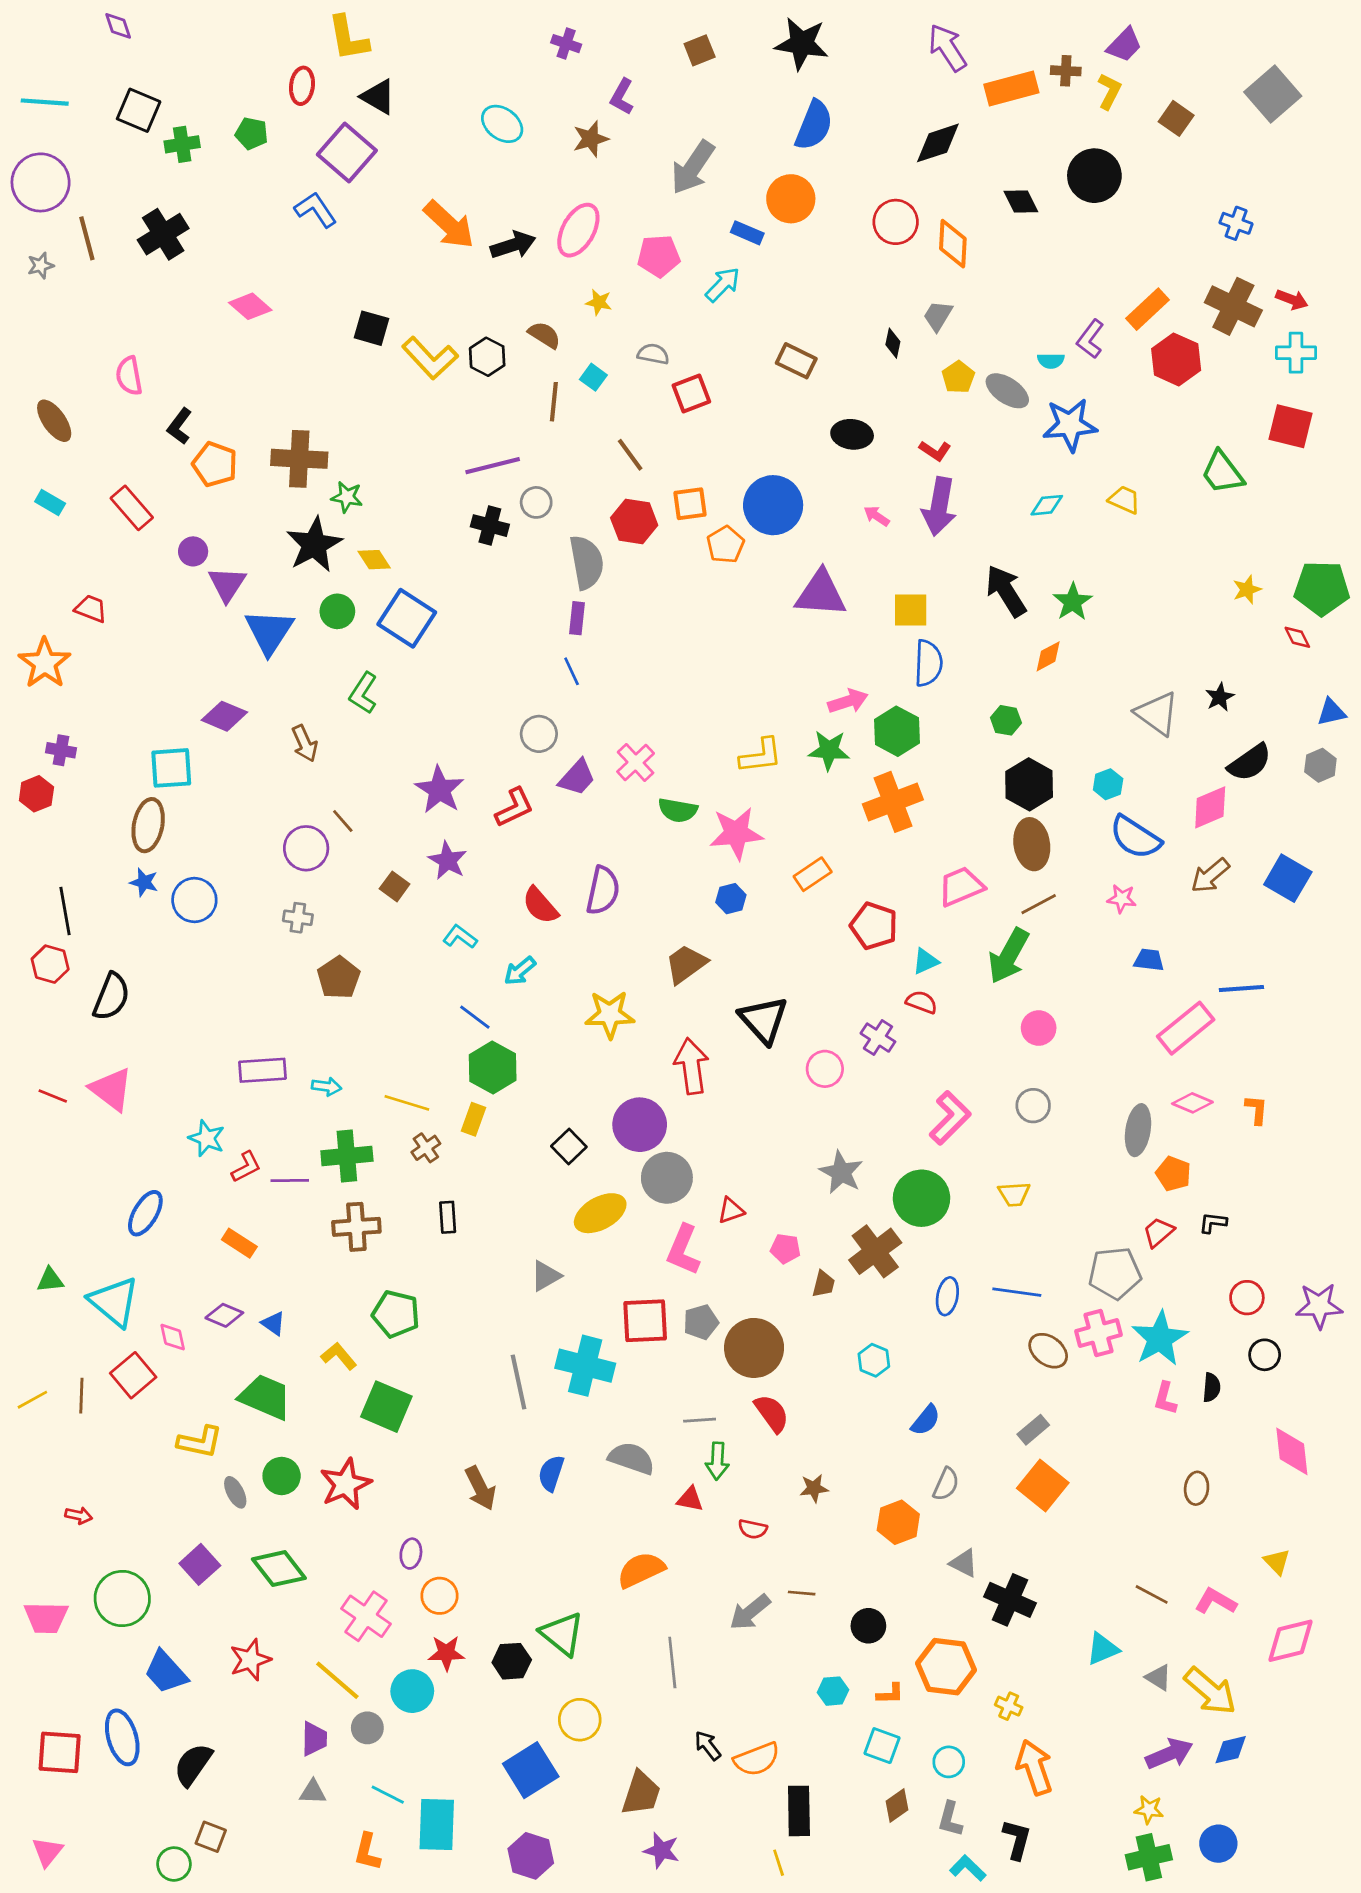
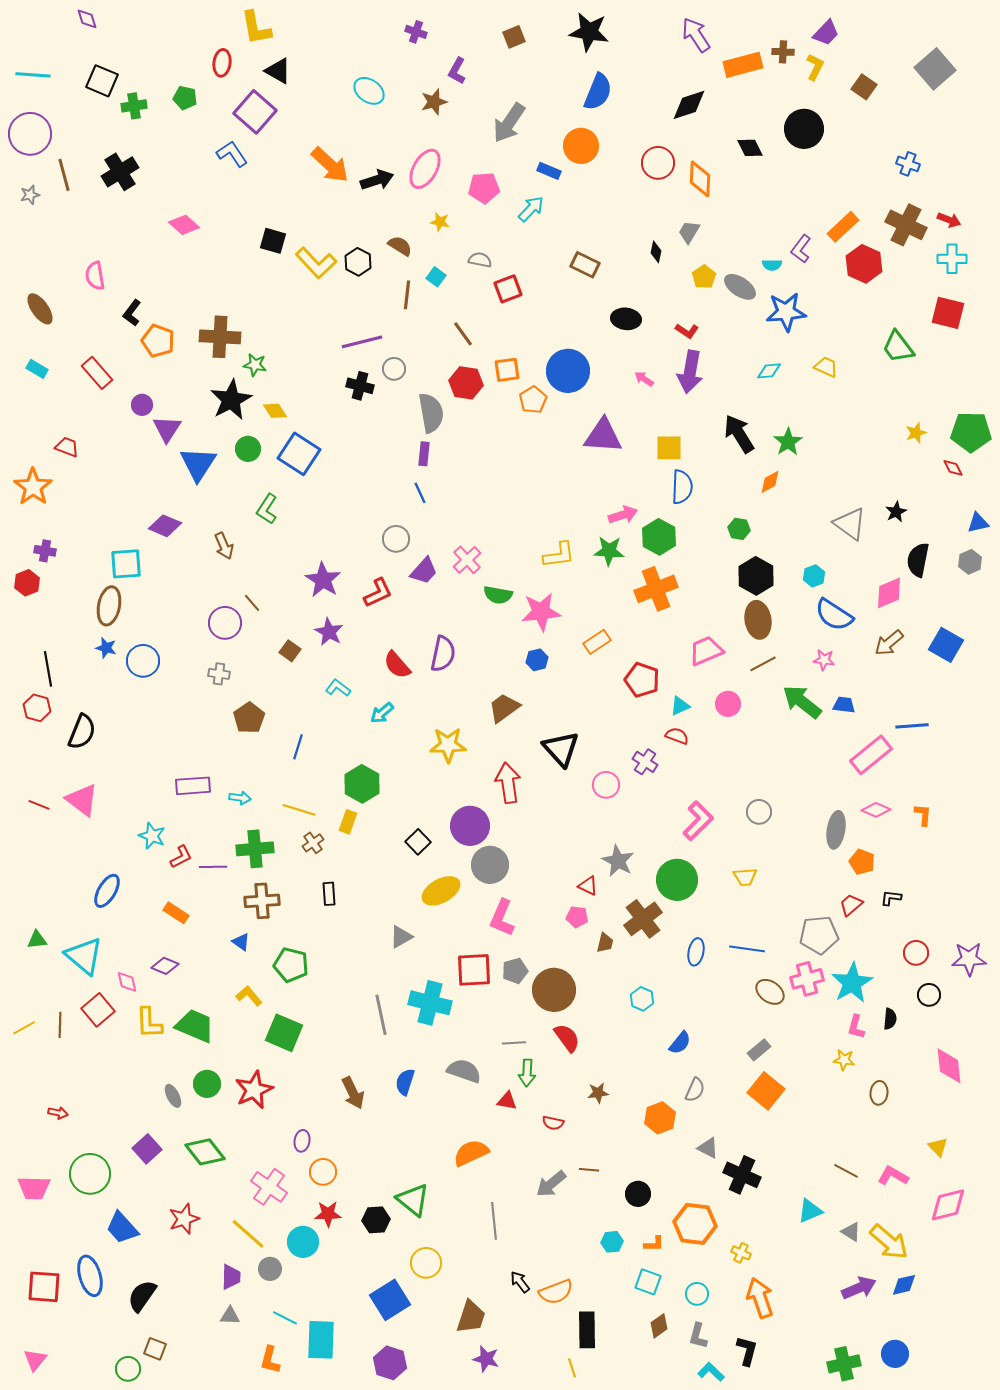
black semicircle: (1250, 762) -> (918, 560), turned 136
green arrow: (1009, 956) -> (802, 702), moved, turned 99
blue line: (475, 1017) -> (298, 747), moved, turned 70
pink circle: (1039, 1028) -> (728, 704), moved
red triangle: (731, 1210) -> (588, 886), moved, turned 45
blue triangle: (273, 1323) -> (241, 942), moved
yellow L-shape: (200, 1442) -> (149, 1023), moved, turned 76
yellow star: (1149, 1810) -> (844, 1060), moved

